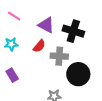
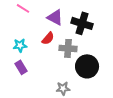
cyan star: (11, 44) -> (20, 45), moved

